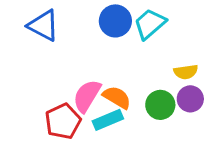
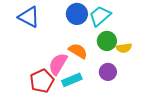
orange semicircle: (117, 97) -> (78, 51), moved
purple circle: (190, 99) -> (108, 72), moved
green circle: (160, 105) -> (107, 41), moved

